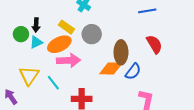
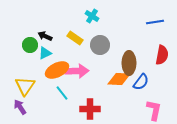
black arrow: (36, 25) -> (45, 36), turned 112
orange ellipse: (59, 44) -> (57, 70), moved
red semicircle: (154, 44) -> (162, 55), turned 42
yellow triangle: (29, 76) -> (25, 86), moved

